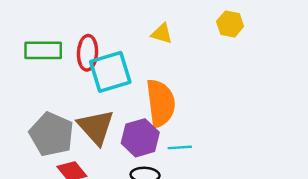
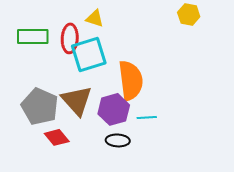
yellow triangle: (162, 34) -> (95, 18), moved

